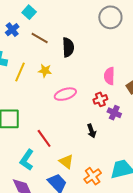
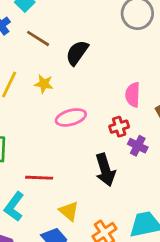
black semicircle: (68, 47) -> (77, 53), turned -144
black arrow: (92, 131) -> (105, 170), size x1.6
red line: (44, 138) -> (39, 178), turned -54

